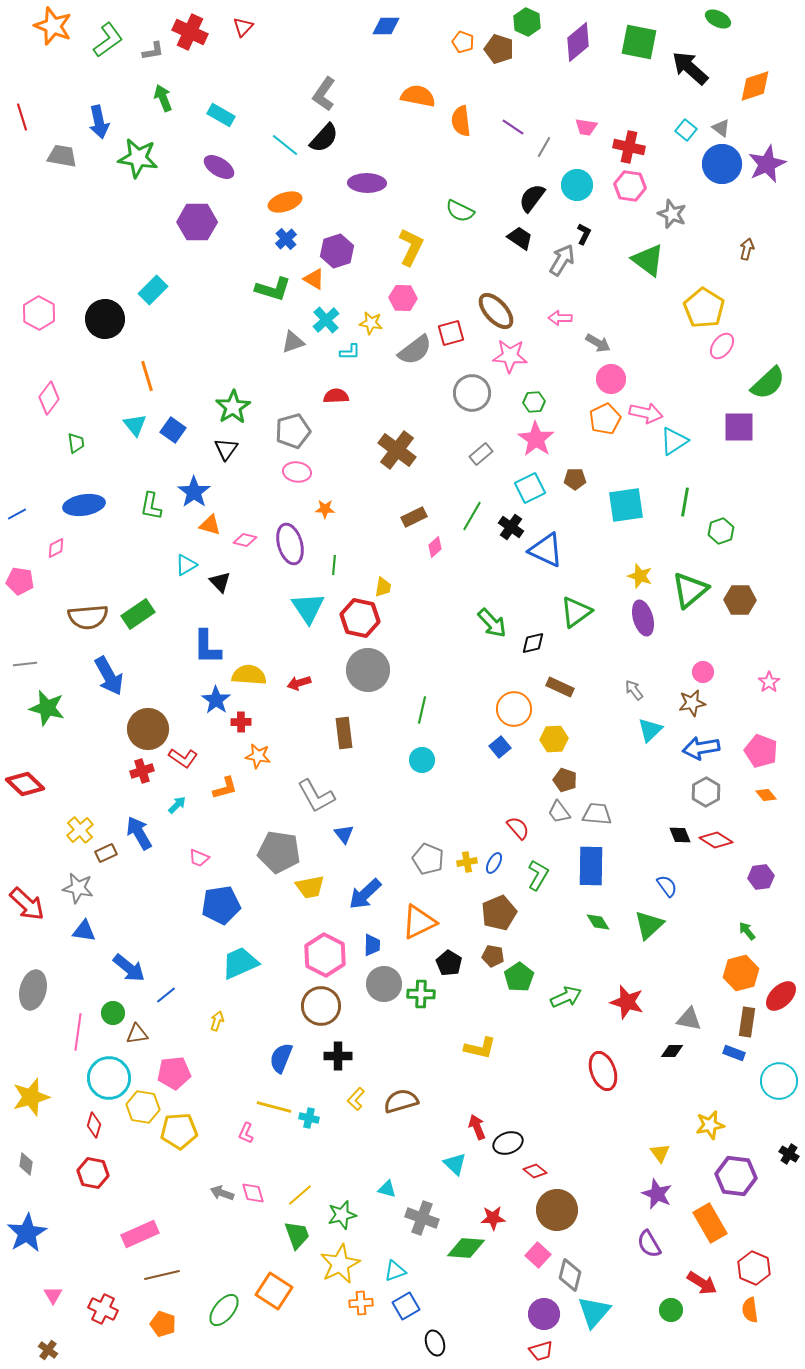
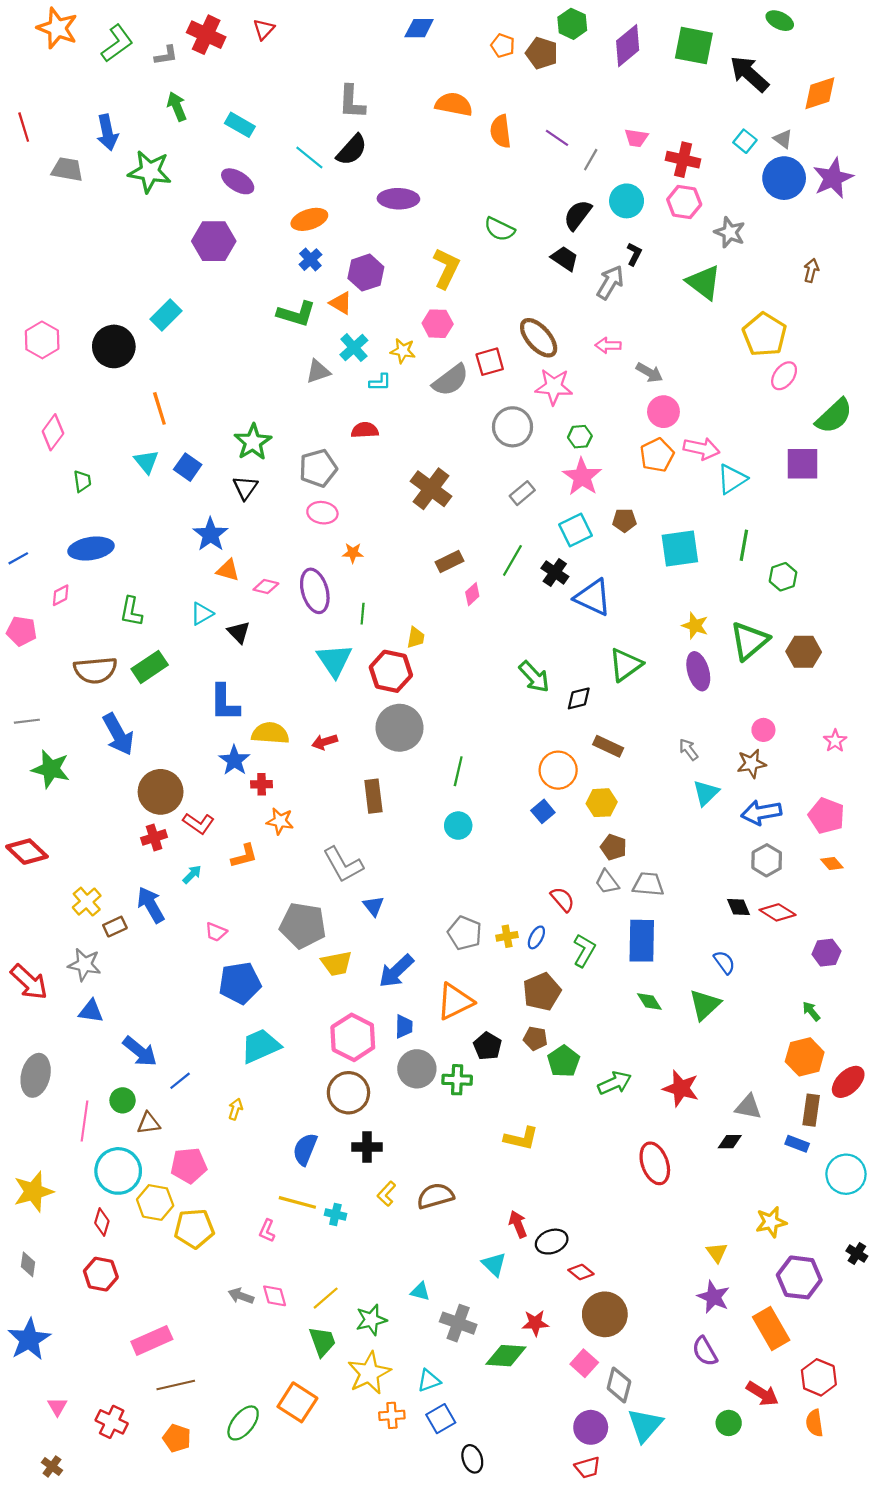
gray L-shape: (324, 94) -> (352, 102), turned -32
green L-shape: (151, 506) -> (131, 612), moved

